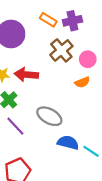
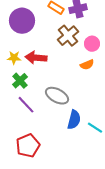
blue semicircle: (68, 143) -> (74, 120), turned 90

